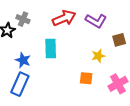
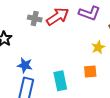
gray cross: (23, 19) -> (35, 19), moved
cyan rectangle: (51, 49) -> (60, 81), moved

